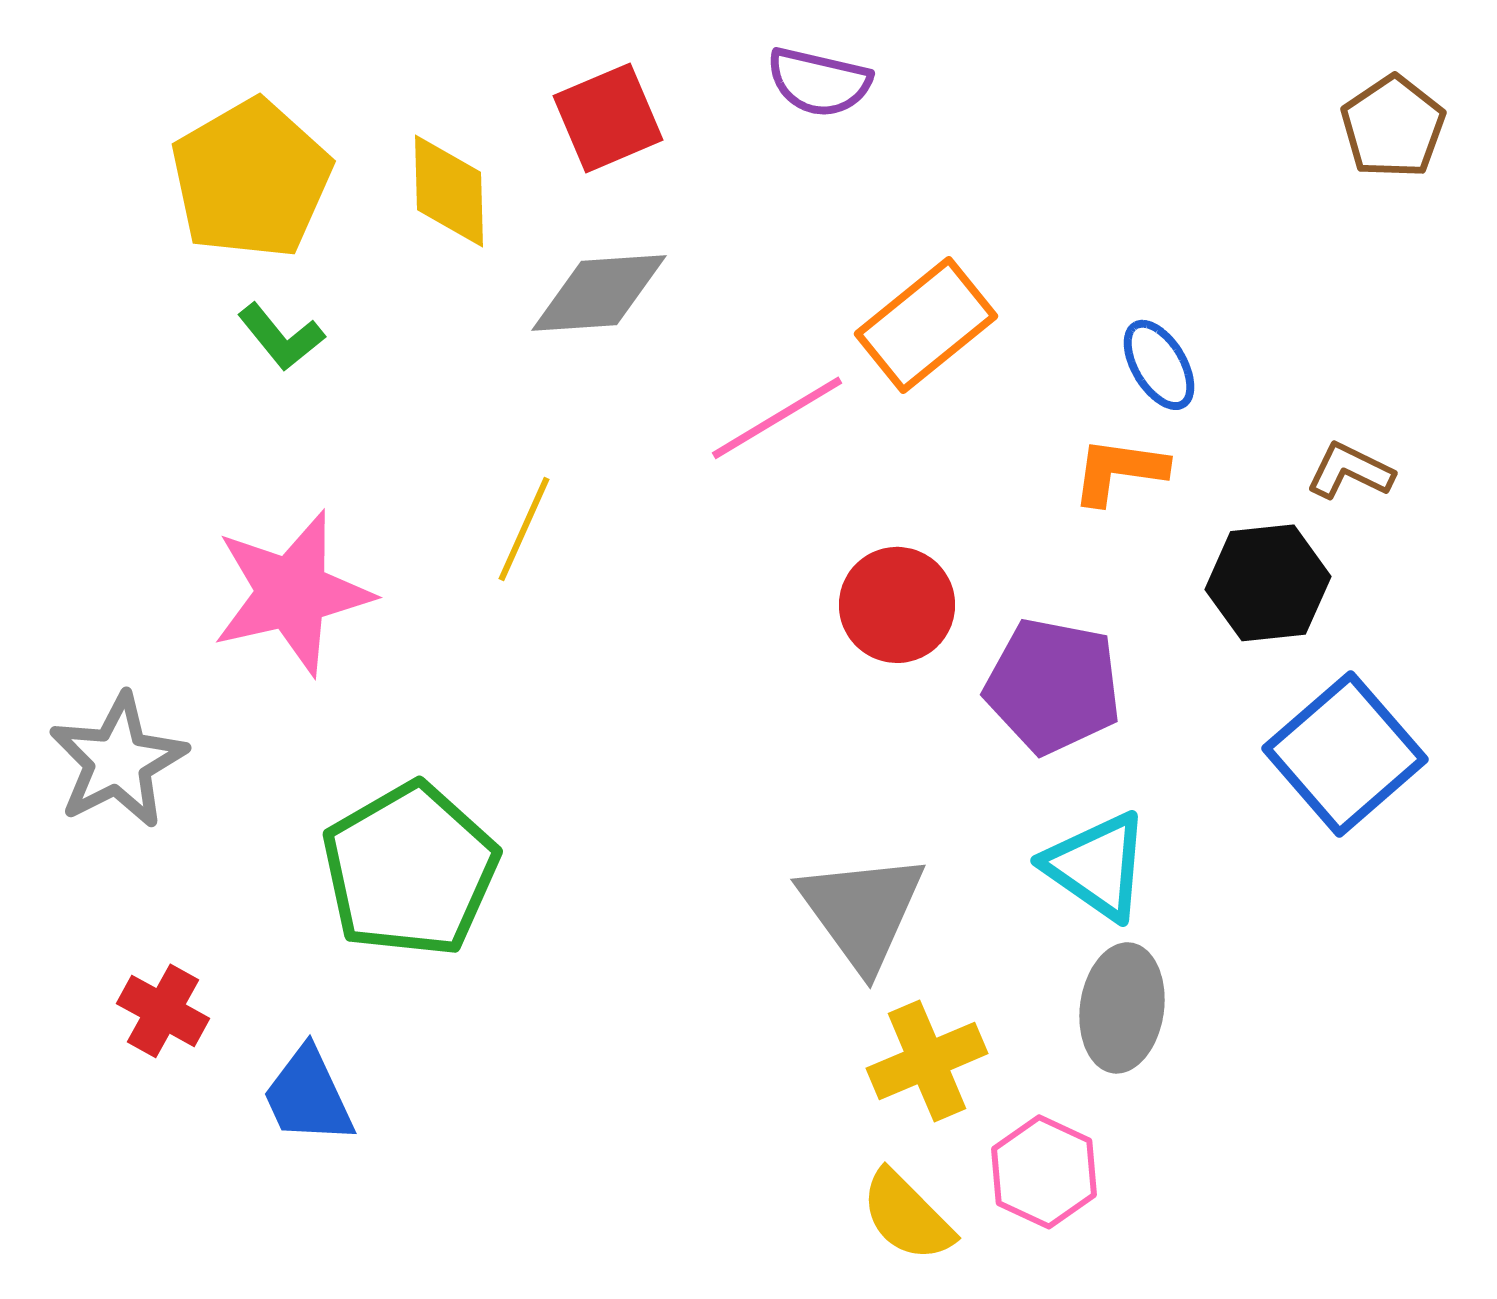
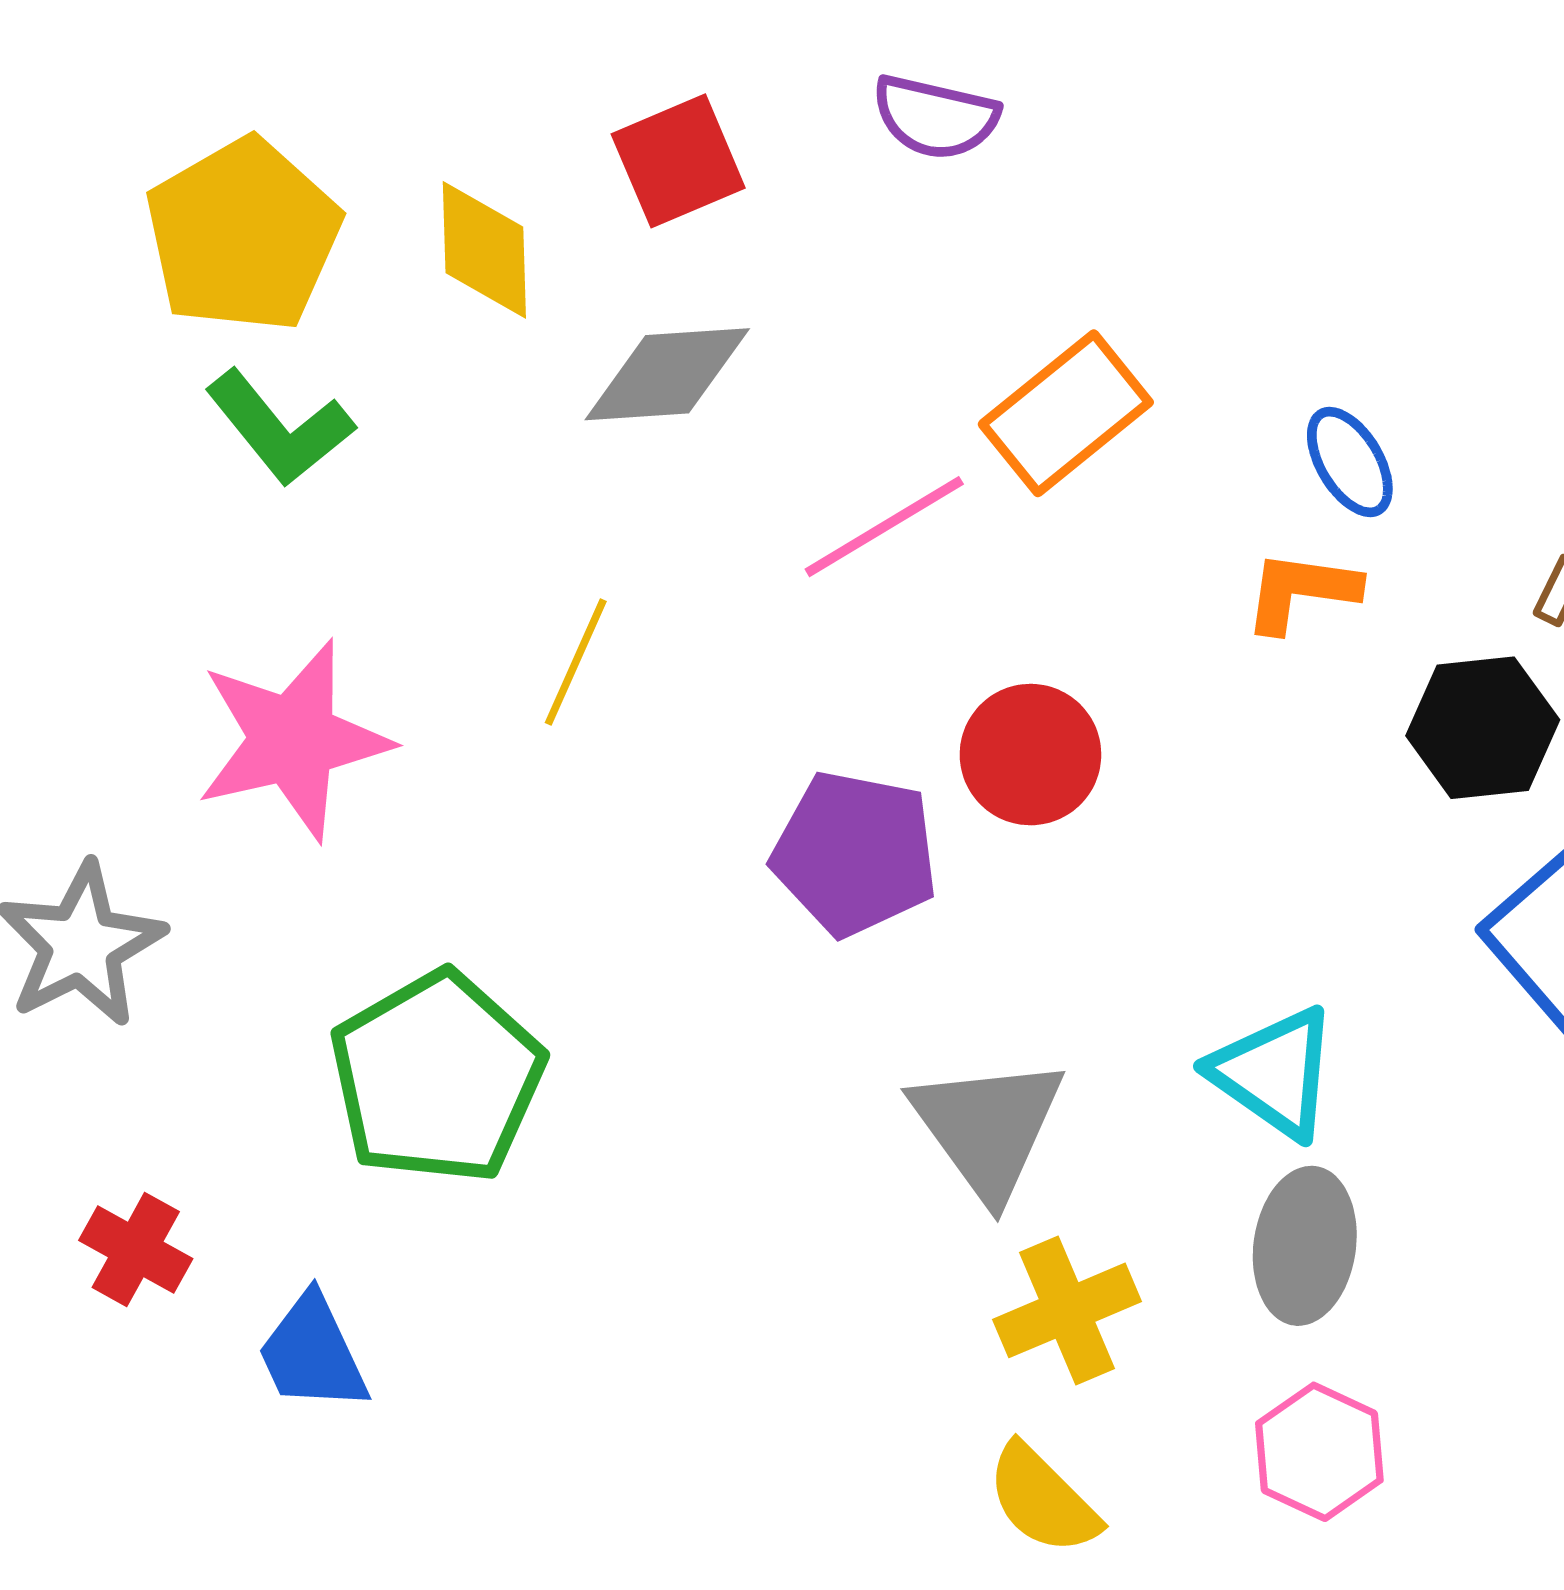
green L-shape: (281, 337) -> (280, 428), size x1.4
purple pentagon: (1053, 686) -> (855, 853), moved
pink hexagon: (1044, 1172) -> (1319, 1452), moved

